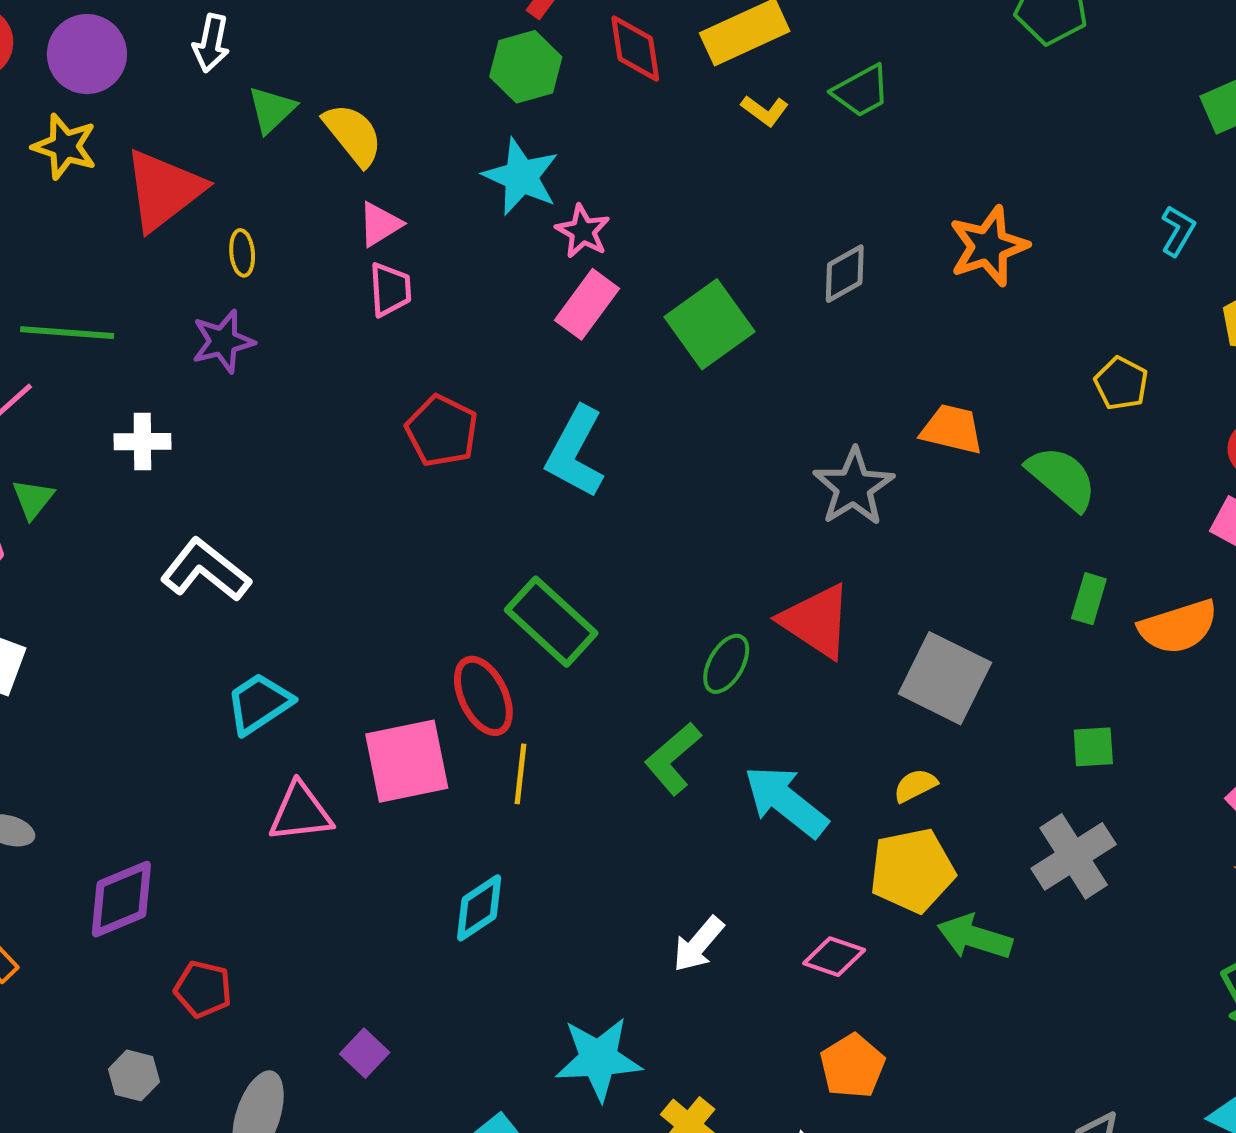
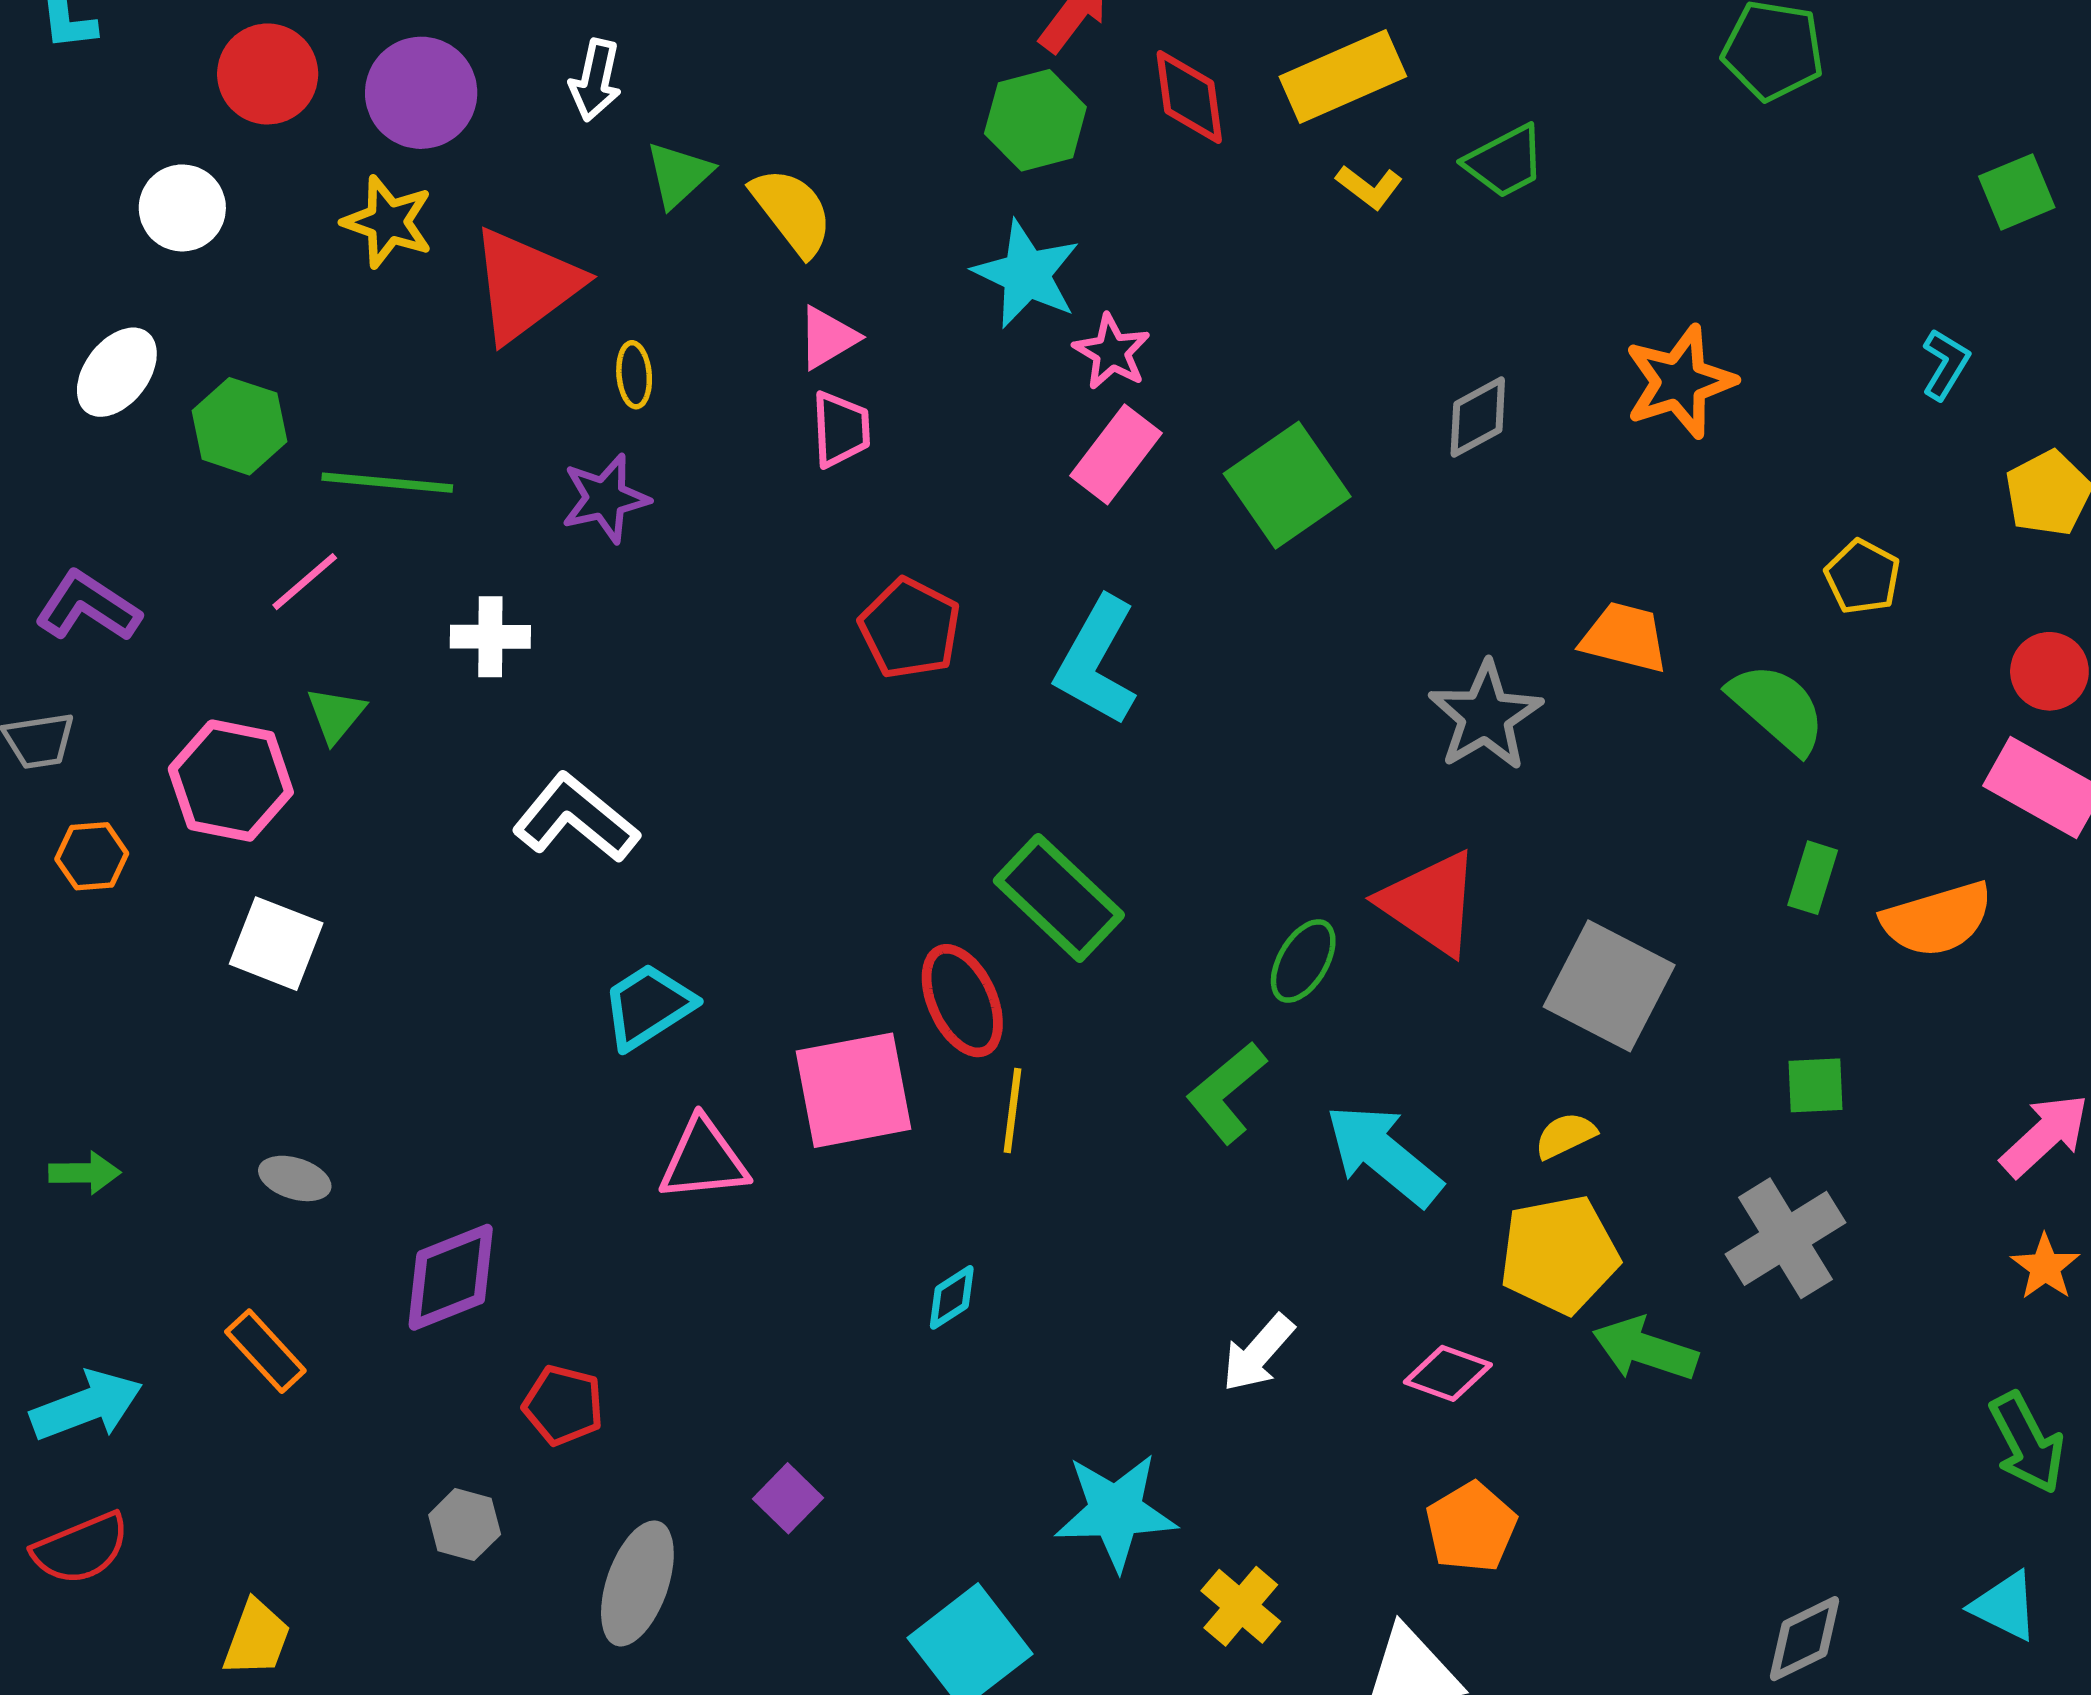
cyan diamond: (479, 908) -> (952, 1297), size x0.7

